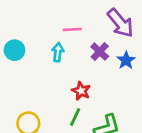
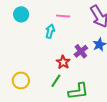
cyan circle: (14, 50) -> (21, 14), moved
purple cross: (100, 52) -> (81, 51), moved

